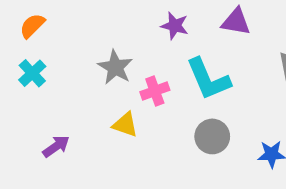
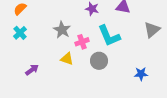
gray circle: (212, 136) -> (99, 61), moved

